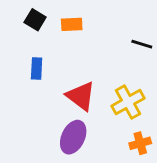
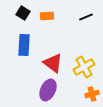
black line: (142, 44) -> (86, 17), moved, turned -40
blue rectangle: (37, 69) -> (24, 45), size x1.5

